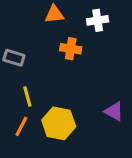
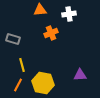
orange cross: (71, 49) -> (51, 33), turned -32
purple triangle: (114, 111) -> (80, 75), turned -32

